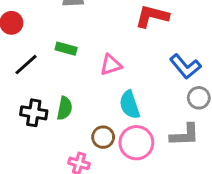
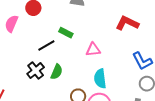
black line: (26, 65) -> (46, 46), moved
black cross: (34, 113) -> (36, 71), turned 30

